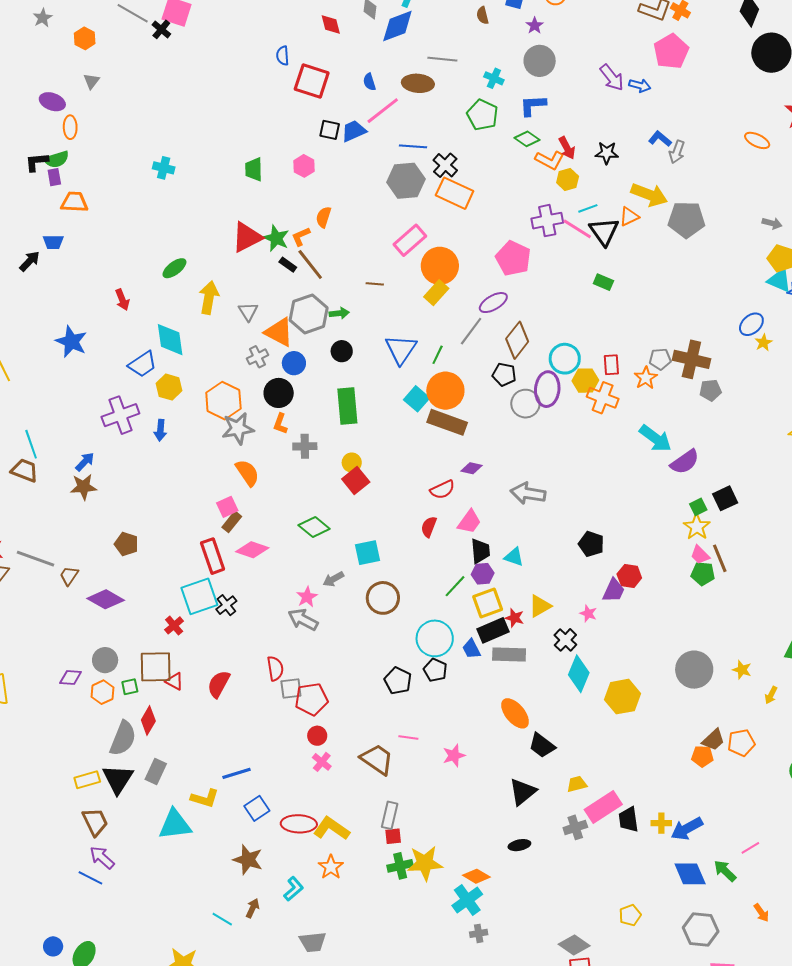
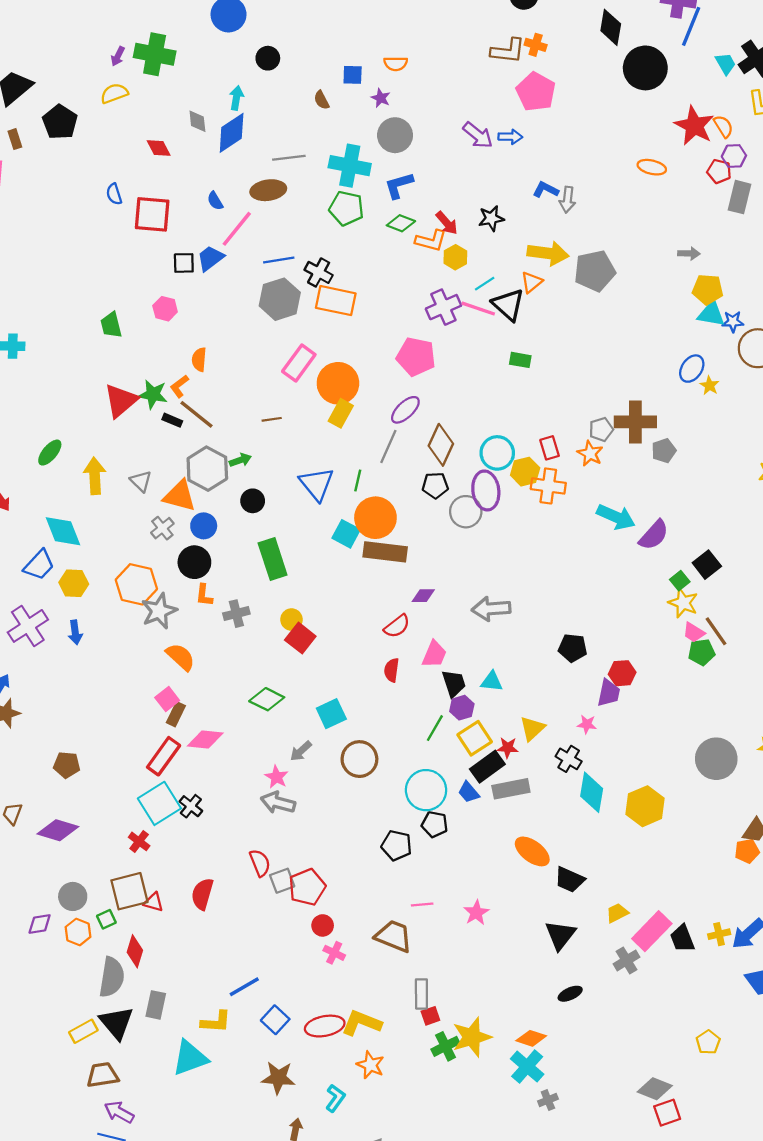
cyan cross: (494, 78) -> (350, 166), size x1.8
red rectangle: (213, 556) -> (164, 756), turned 68
brown trapezoid: (95, 822) -> (103, 1075), turned -60

